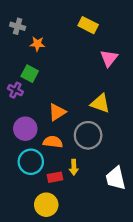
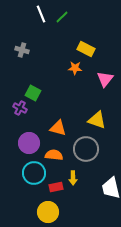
orange star: (37, 44) -> (75, 68), moved
orange triangle: (57, 112) -> (58, 128), turned 48

